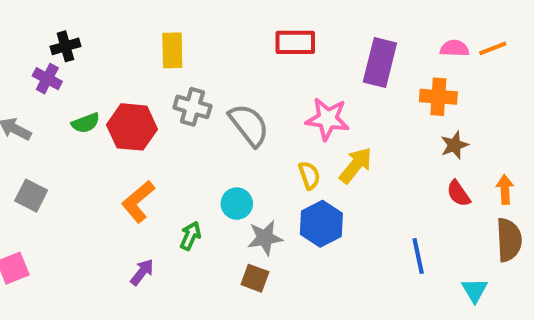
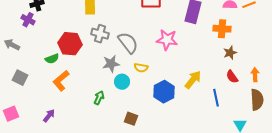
green semicircle: (86, 123) -> (52, 59), moved
yellow arrow: (356, 165) -> (193, 80), moved
yellow semicircle: (309, 175) -> (141, 68), moved, turned 120
orange L-shape: (138, 202) -> (61, 81), moved
gray star: (265, 238) -> (111, 64), moved
blue line: (418, 256) -> (216, 98), moved
purple arrow: (142, 272) -> (49, 116), moved

